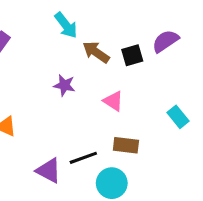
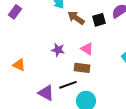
purple star: (64, 85) -> (58, 50), moved
brown rectangle: (126, 145) -> (82, 68), moved

